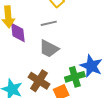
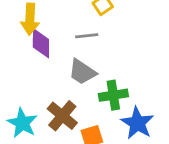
blue star: (91, 66) -> (137, 123), moved
green cross: (75, 77) -> (113, 95), moved

